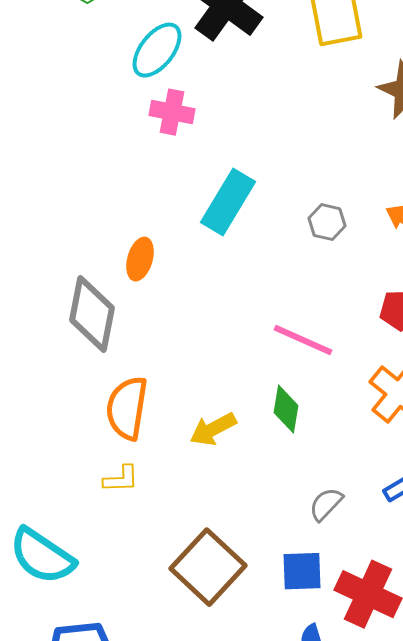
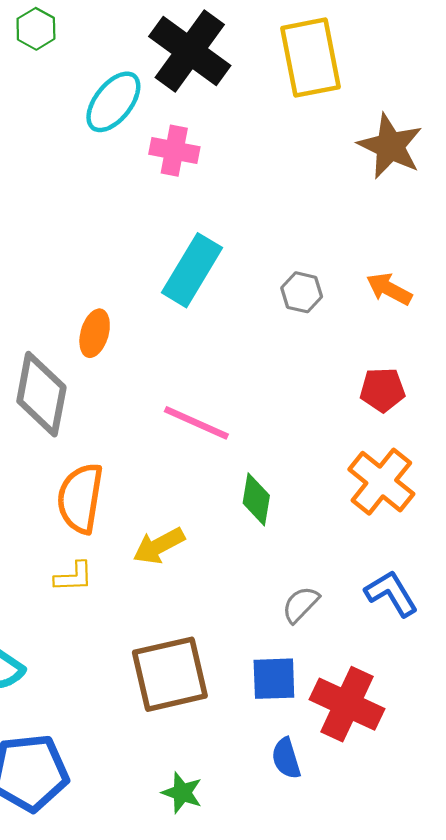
pink cross: (172, 112) -> (174, 151), moved
pink line: (303, 340) -> (196, 423), moved
yellow arrow: (213, 429) -> (159, 546), moved
brown square: (208, 567) -> (170, 674), turned 34

